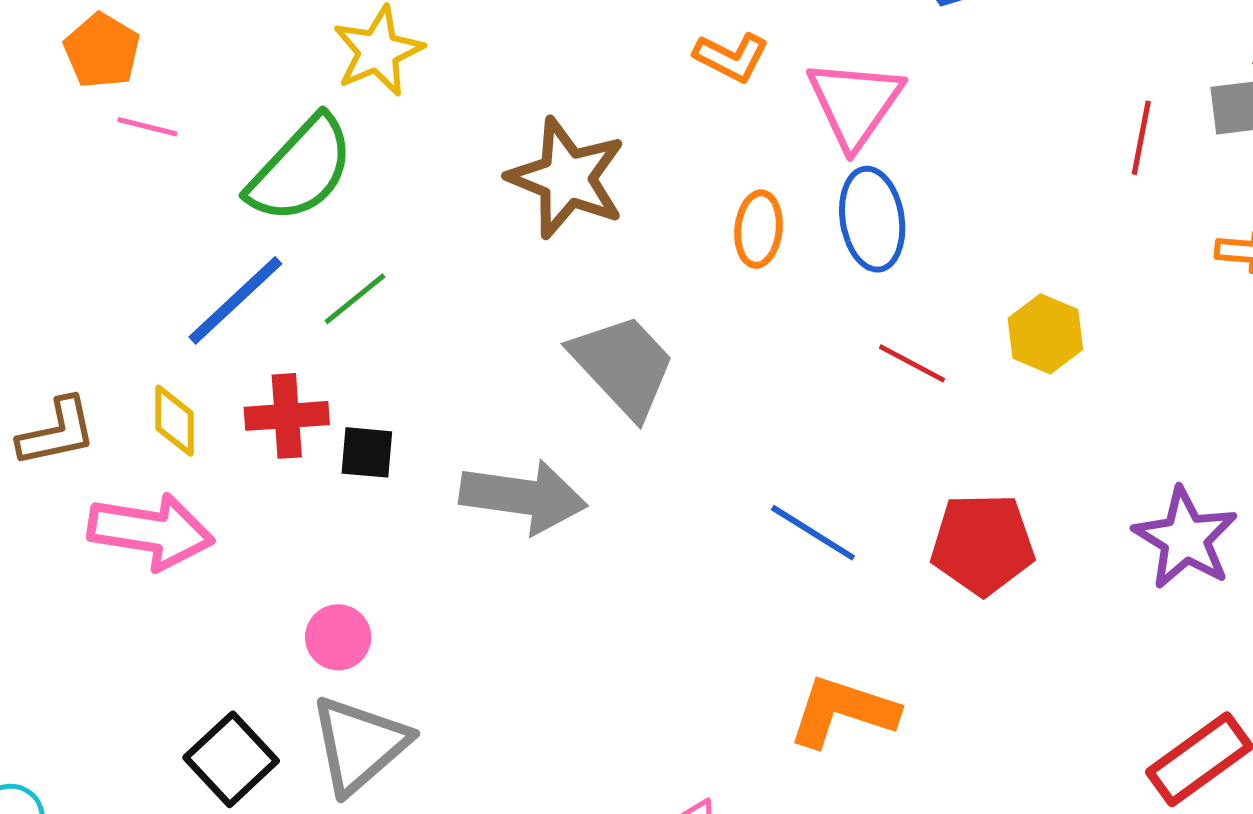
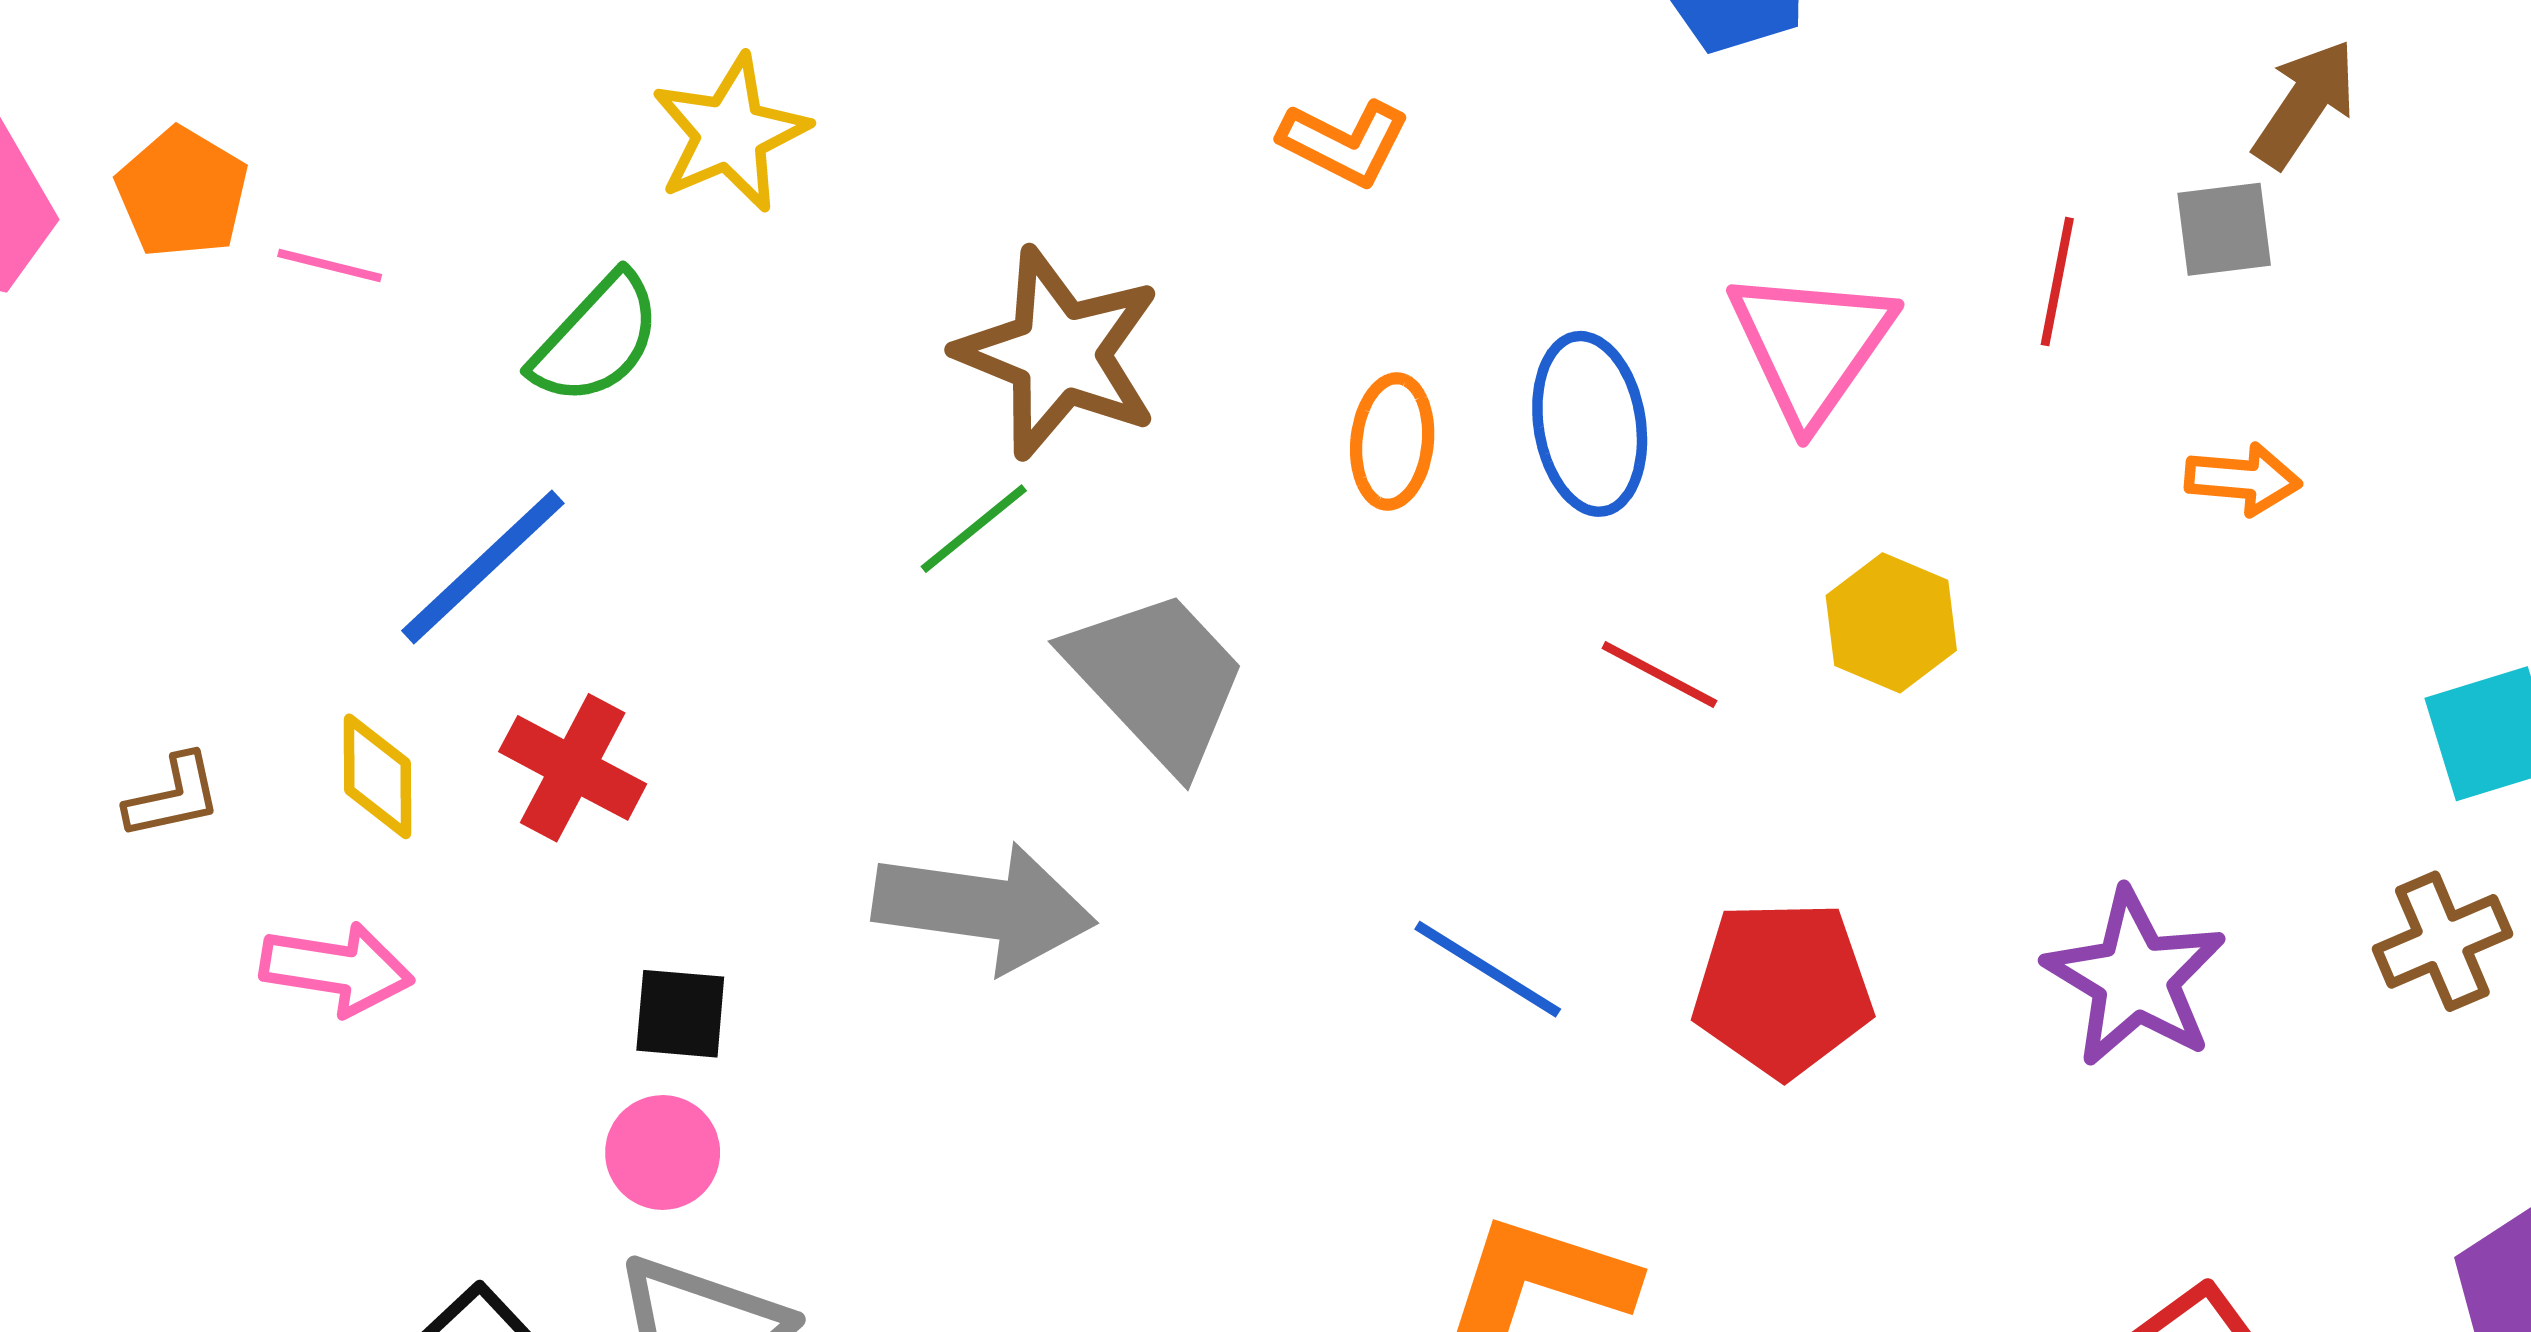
orange pentagon: (102, 51) -> (182, 193), moved
pink triangle: (855, 103) -> (1811, 346), moved
green semicircle: (301, 169) -> (596, 339), size x0.7
green line: (355, 299) -> (974, 529), moved
red cross: (287, 416) -> (573, 768), turned 32
brown L-shape: (57, 432) -> (173, 797), size x0.7
black square: (367, 452) -> (680, 1014), moved
pink arrow: (151, 531) -> (337, 969), size x0.7

